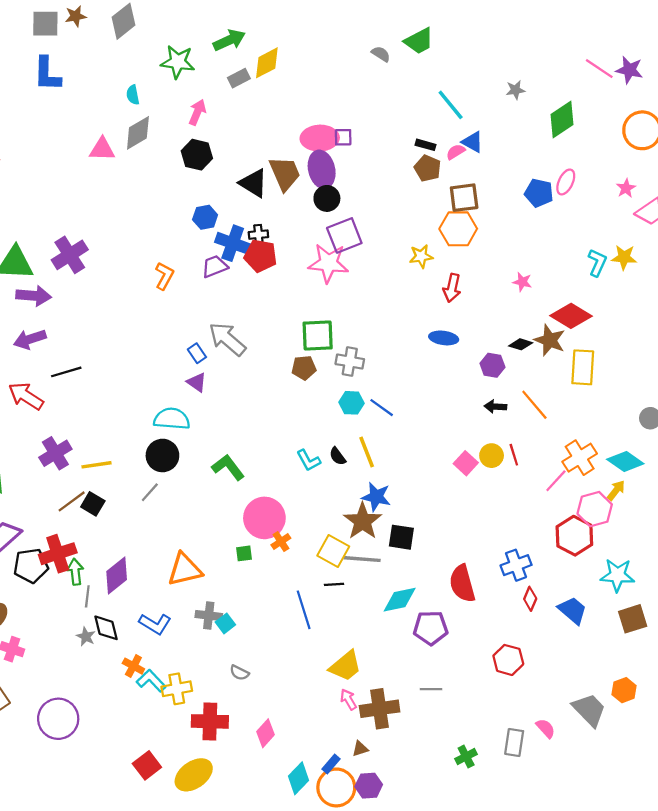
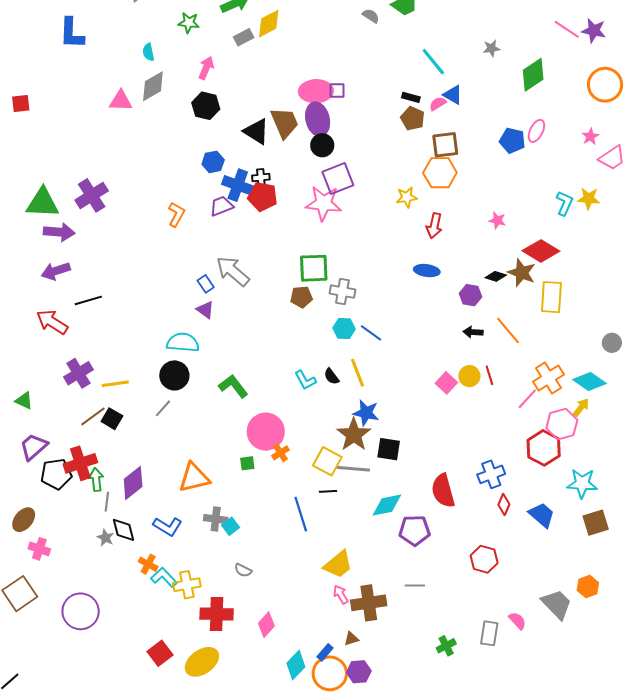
green star: (178, 62) -> (189, 23), size x0.7

